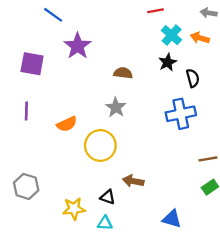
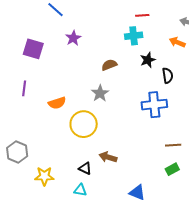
cyan cross: (172, 35) -> (134, 36), moved, turned 36
purple star: (78, 46) -> (73, 38), size x0.7
brown semicircle: (123, 73) -> (109, 65), turned -35
yellow star: (74, 209) -> (44, 176), moved

